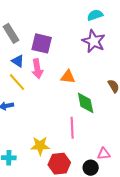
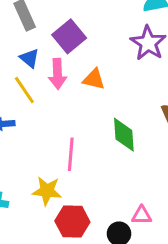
purple square: (42, 43) -> (69, 36), turned 30
orange triangle: (68, 77) -> (94, 79), moved
pink line: (72, 128) -> (71, 154), moved

